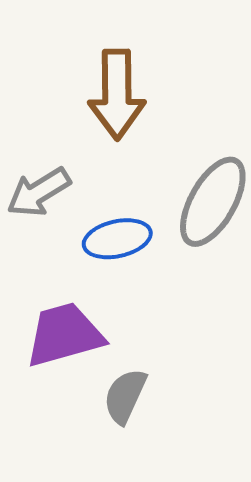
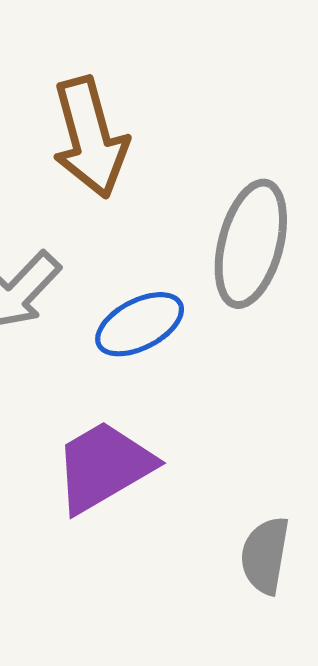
gray semicircle: (125, 396) -> (265, 555), moved

